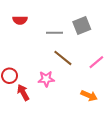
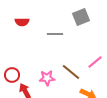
gray square: (82, 25) -> (81, 17), moved
brown line: (63, 58) -> (71, 72), moved

